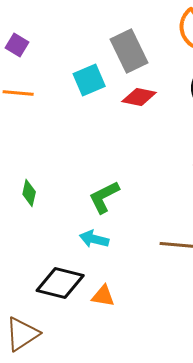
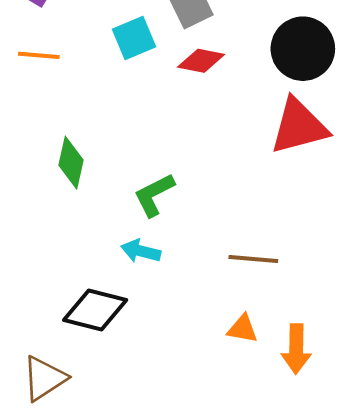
green diamond: (29, 193) -> (71, 163), moved, size x1.4
orange triangle: (103, 296) -> (243, 329), moved

